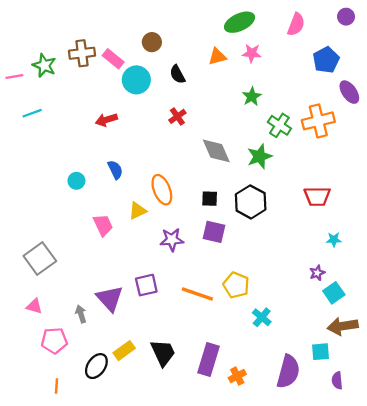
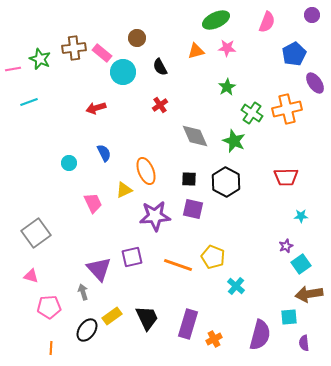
green star: (259, 156) -> (234, 141), turned -30
purple star: (172, 240) -> (155, 216), size x1.4
gray arrow: (81, 314) -> (83, 292), moved

